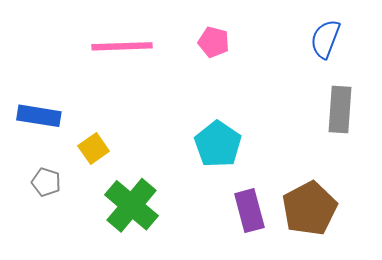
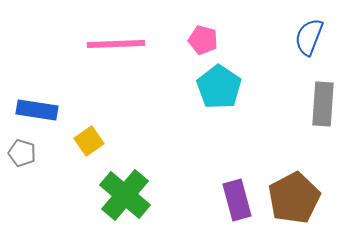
cyan pentagon: (218, 144) -> (219, 87), moved
gray pentagon: (46, 182) -> (22, 153), moved

